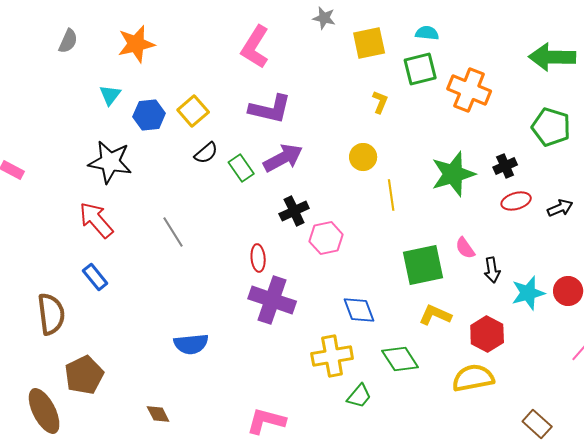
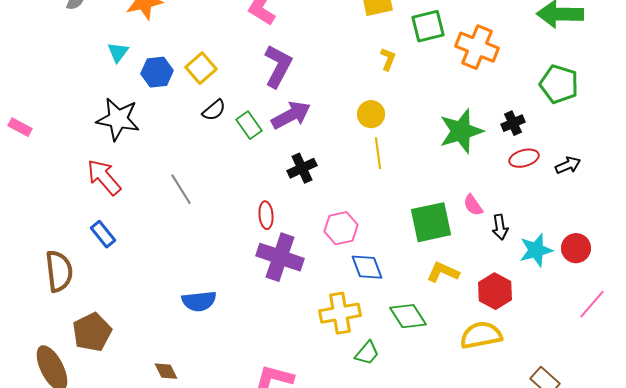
purple L-shape: (270, 109) -> (278, 66), turned -75
yellow line: (391, 195) -> (378, 153), moved
pink hexagon: (326, 238) -> (341, 228), moved

